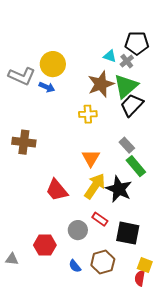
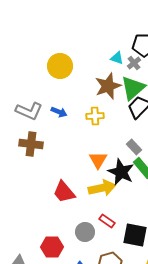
gray L-shape: (22, 76) -> (29, 111), moved
blue arrow: (47, 87) -> (59, 112), moved
yellow arrow: (95, 186) -> (102, 188), turned 44
black star: (119, 189) -> (121, 172), moved

